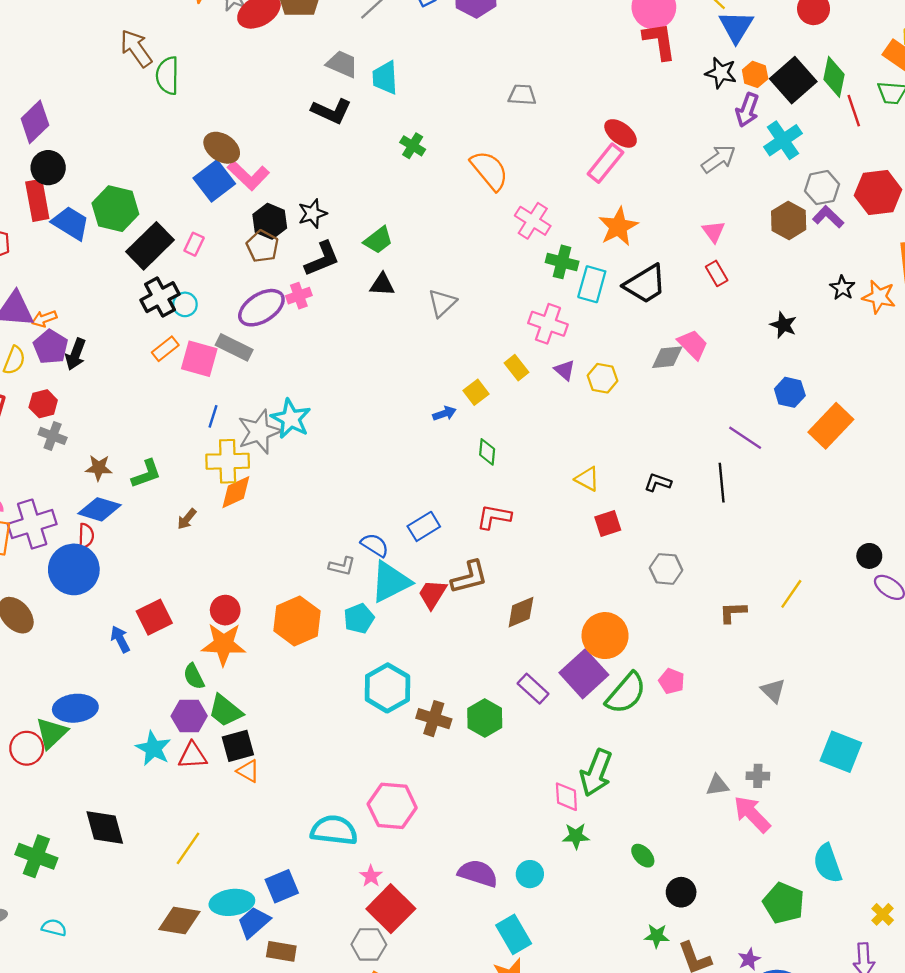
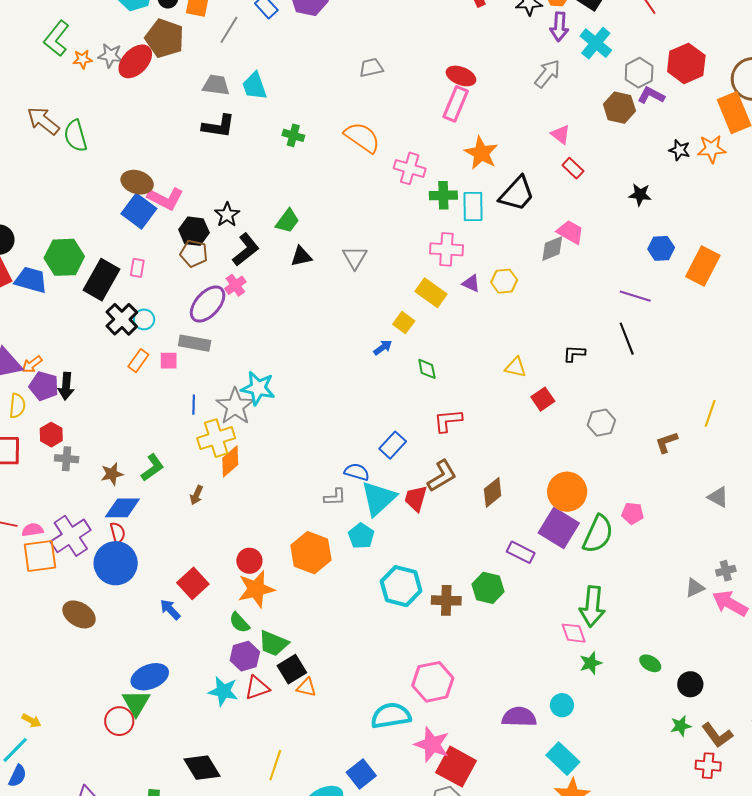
pink square: (199, 359) -> (169, 361), size x0.6
yellow rectangle: (516, 368) -> (431, 293), size x1.4
pink star: (371, 876) -> (432, 744), size x1.8

